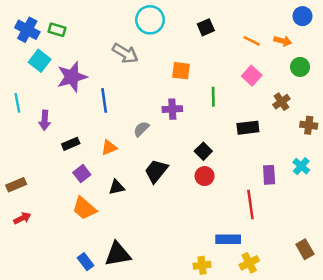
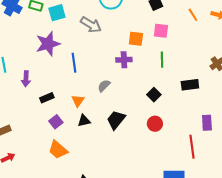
orange line: (252, 41) -> (193, 15), turned 32
cyan square: (40, 61) -> (57, 13), moved, turned 36
pink square: (252, 76) -> (161, 31), moved, turned -35
purple cross: (172, 109) -> (124, 60), moved
orange triangle: (109, 148) -> (78, 101), turned -32
black square: (203, 151) -> (154, 95), moved
black triangle: (117, 187) -> (84, 121), moved

